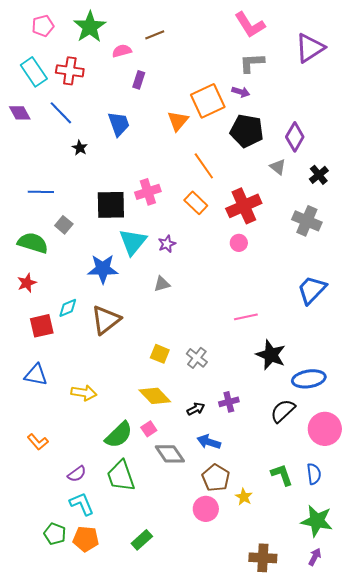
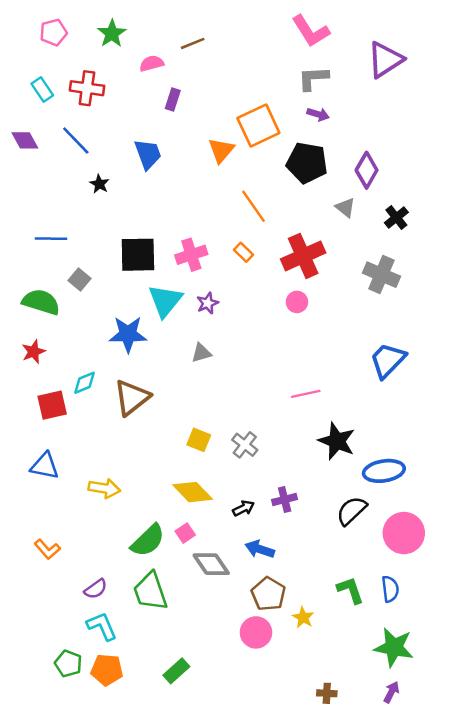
green star: (90, 27) -> (112, 34), size x0.7
cyan rectangle: (34, 72) -> (42, 89), size x0.7
purple arrow: (241, 92) -> (318, 114), moved
pink cross: (148, 192) -> (191, 255), moved
orange rectangle: (196, 203) -> (244, 252), size x0.7
brown cross: (263, 558) -> (327, 693), size x0.6

